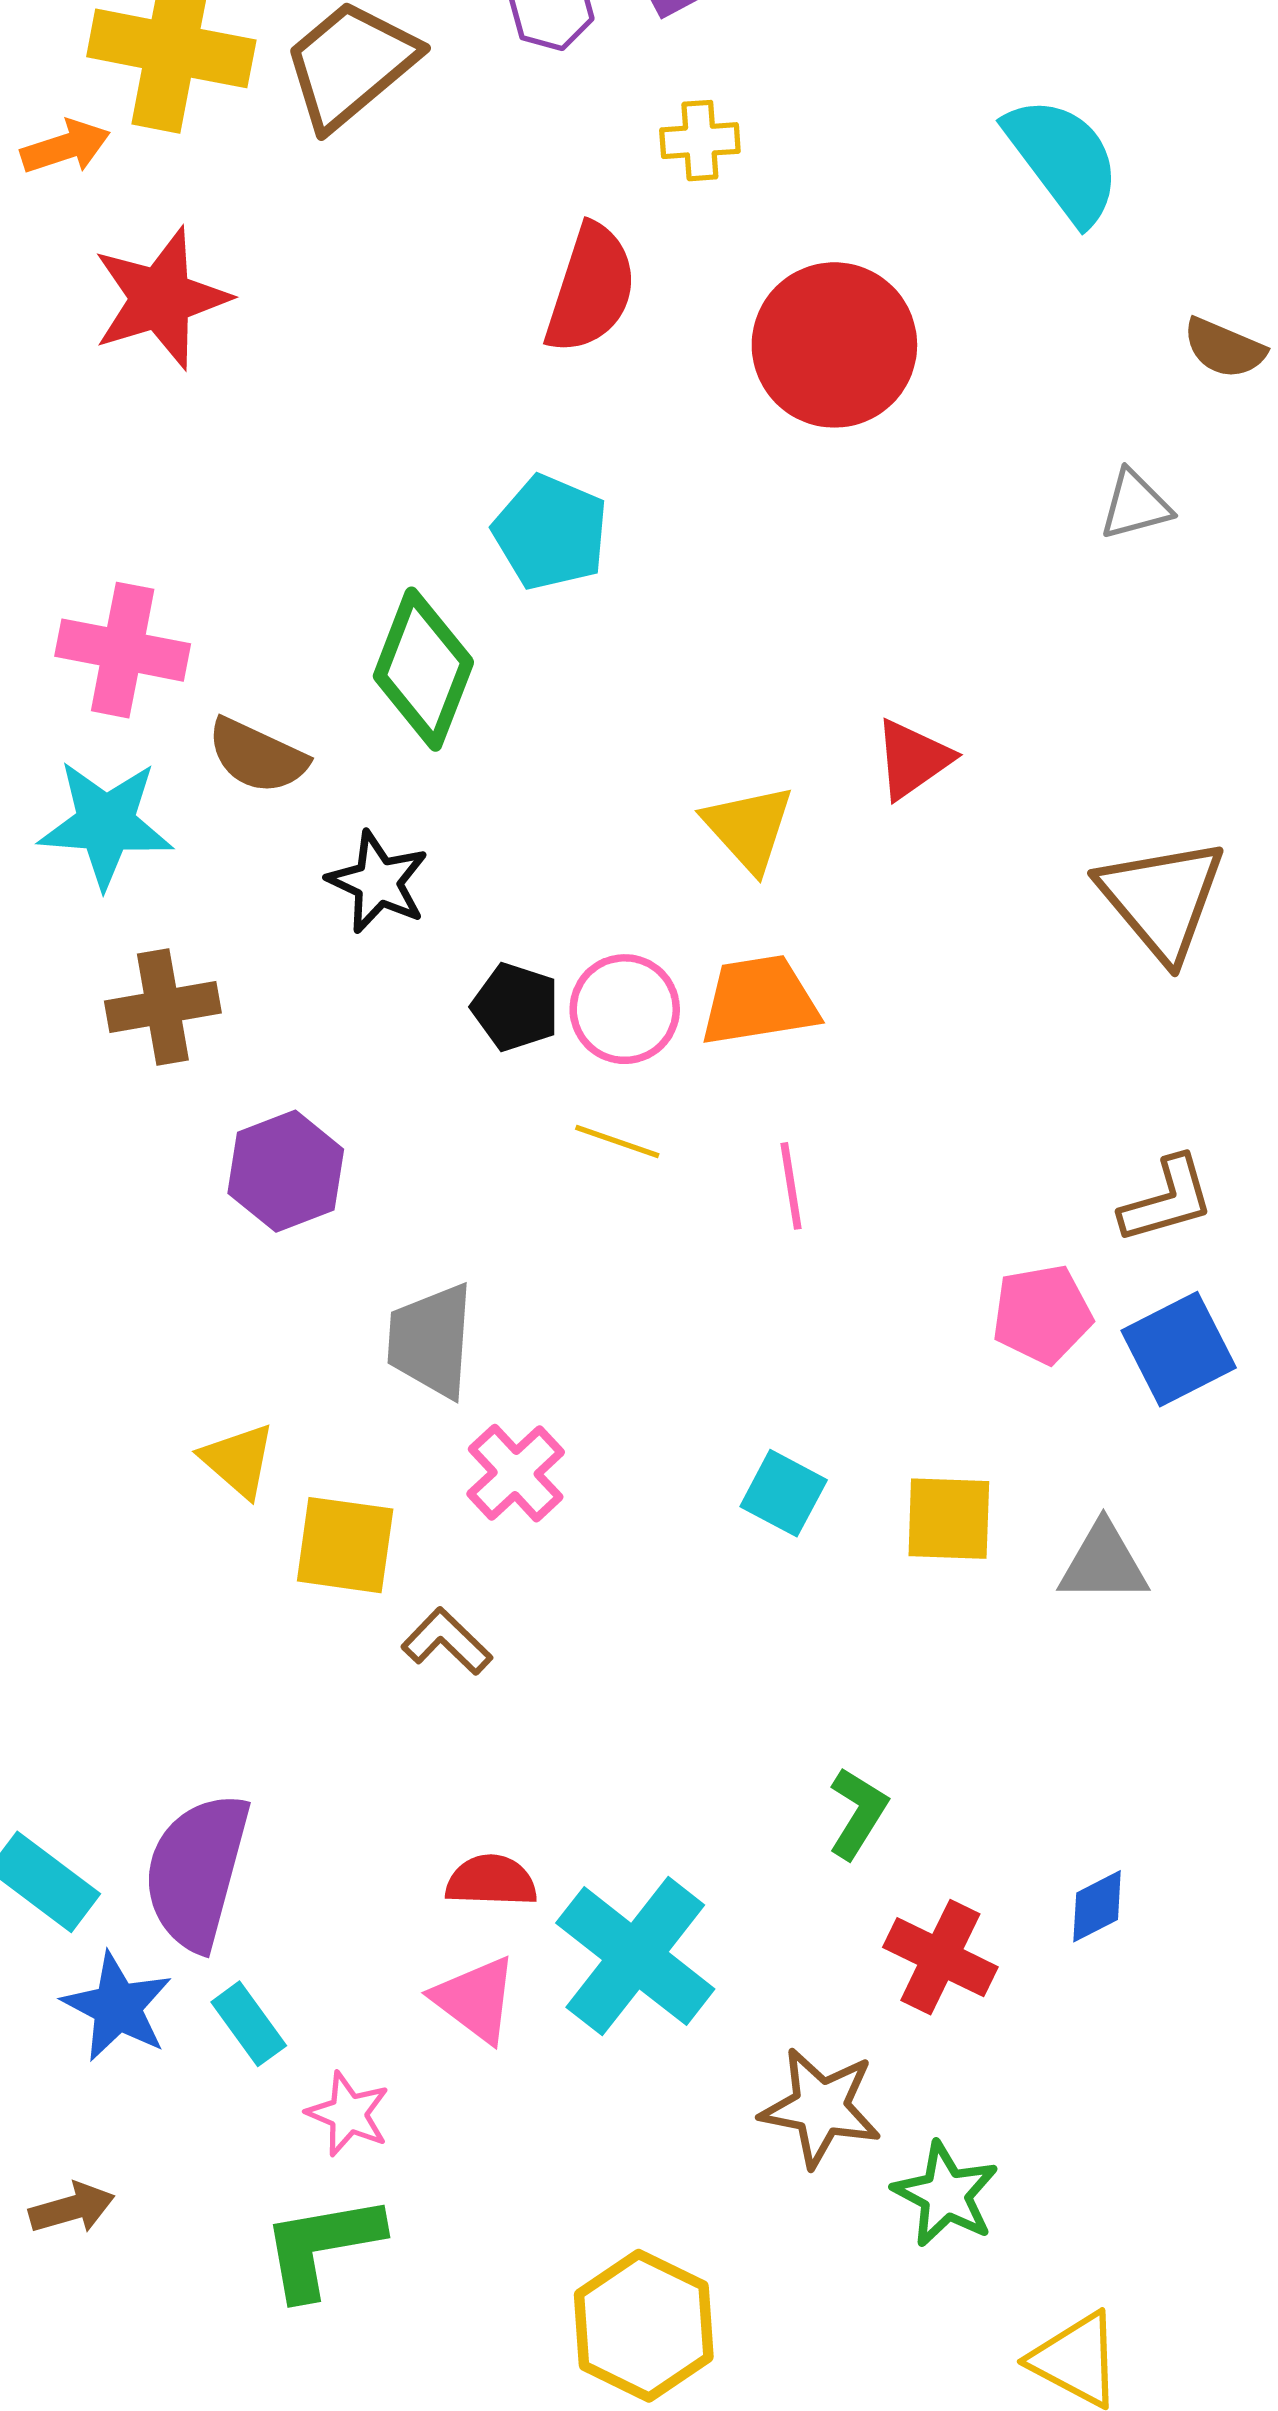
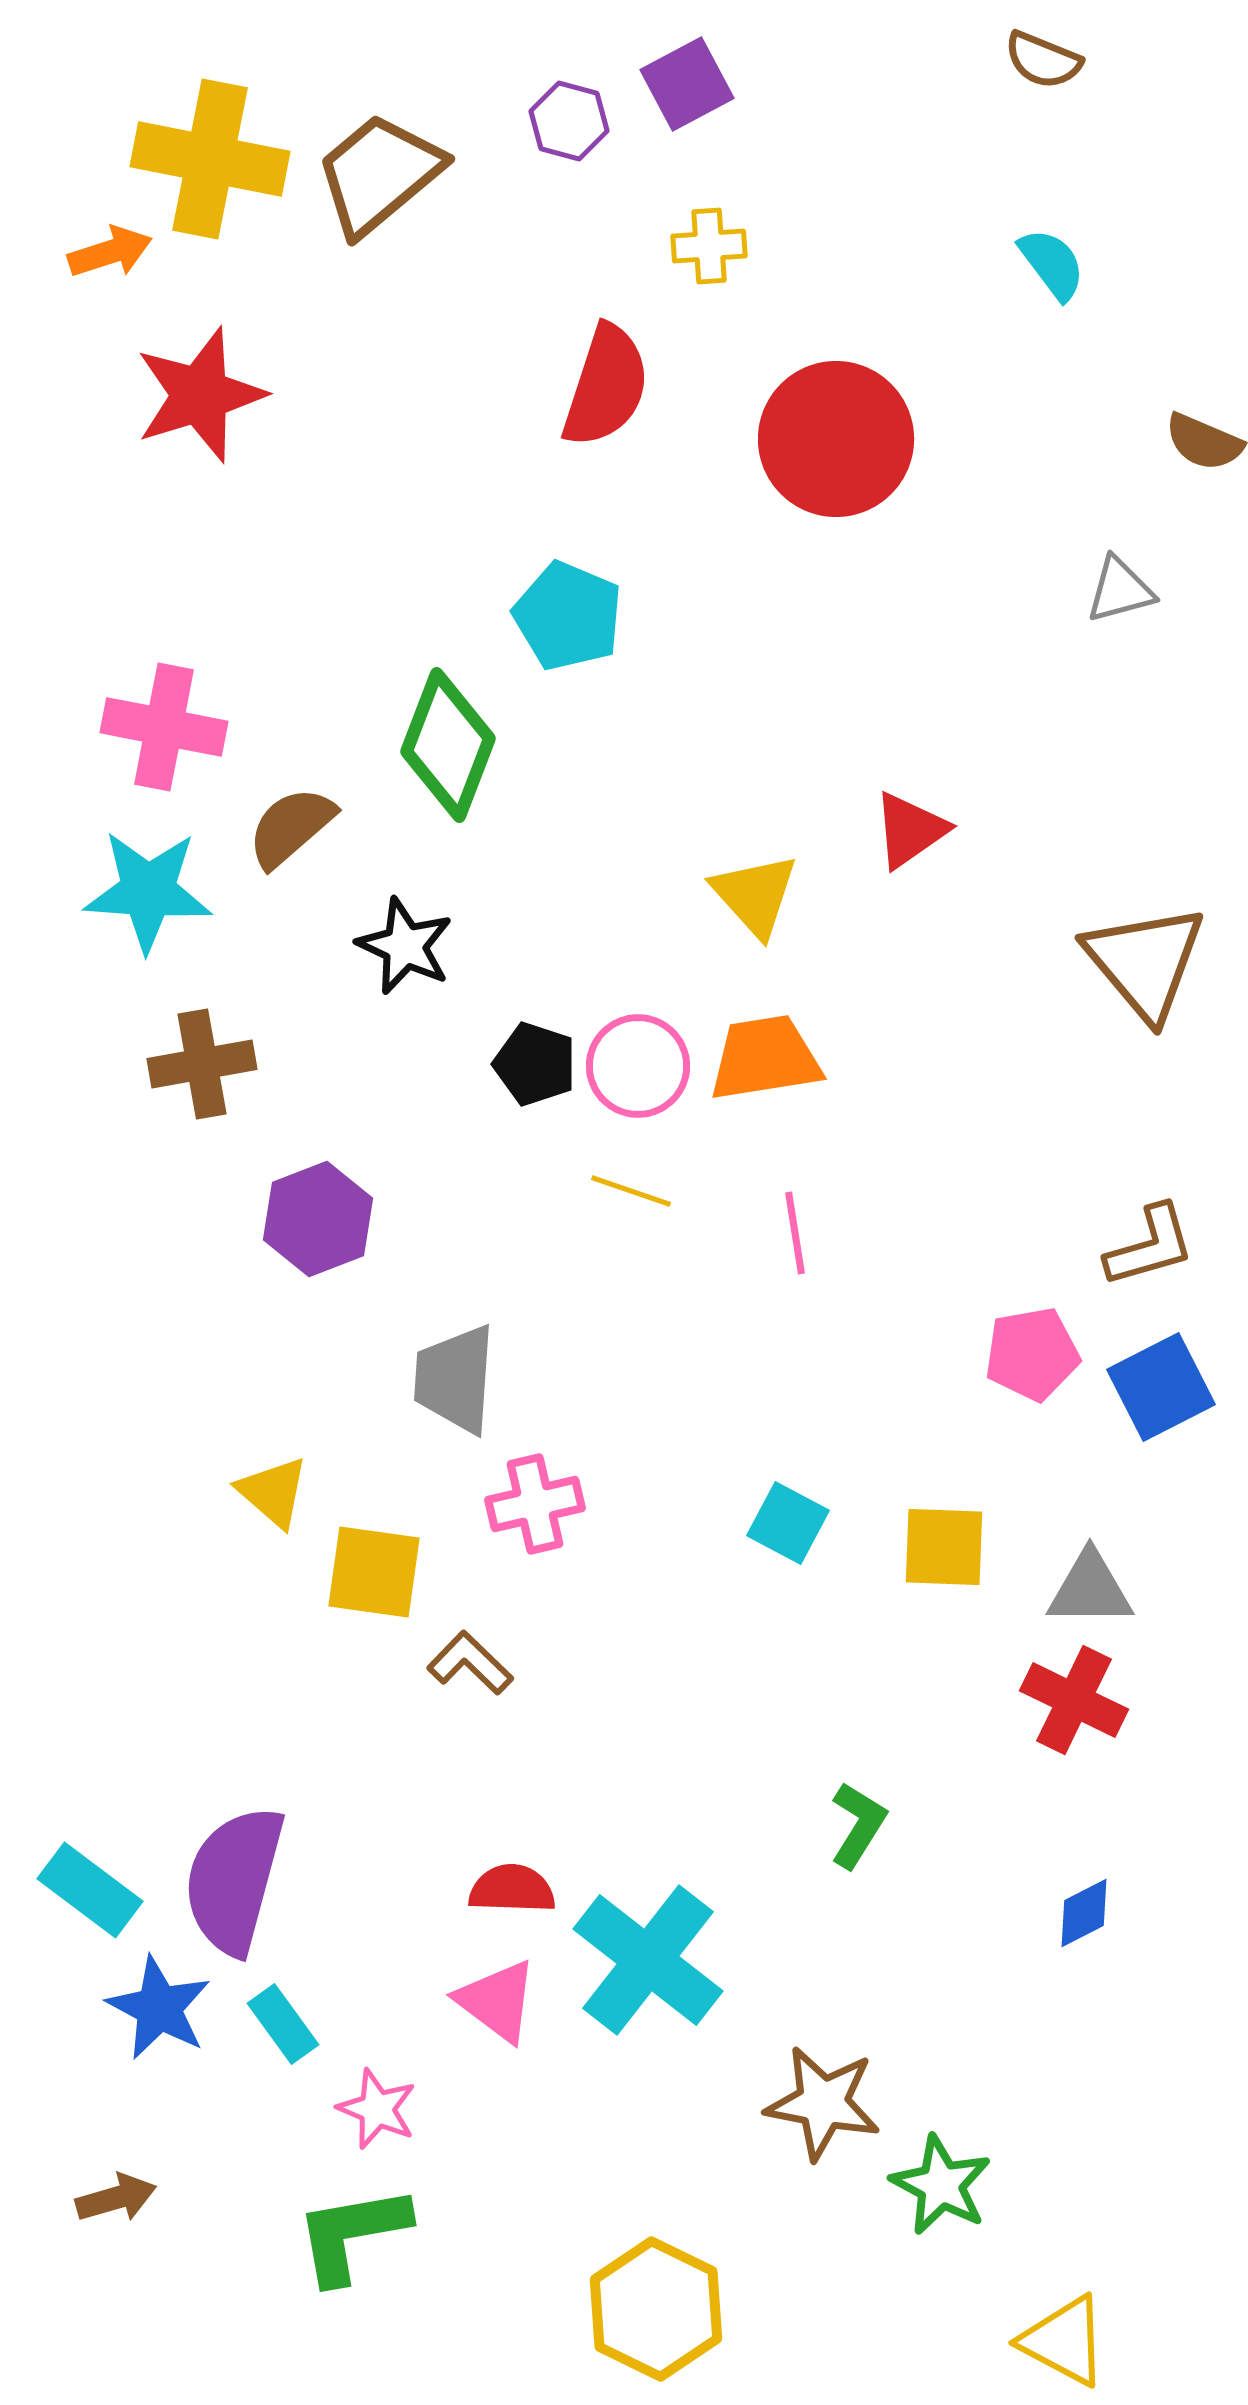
cyan semicircle: (1063, 160) -> (1052, 264), size x0.6
brown semicircle: (257, 756) -> (291, 827), turned 114
pink cross: (516, 1473) -> (535, 1504), turned 30
red cross: (940, 1957) -> (1074, 1700), moved

